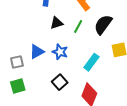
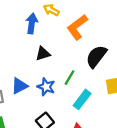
green line: (78, 27) -> (69, 78), moved

